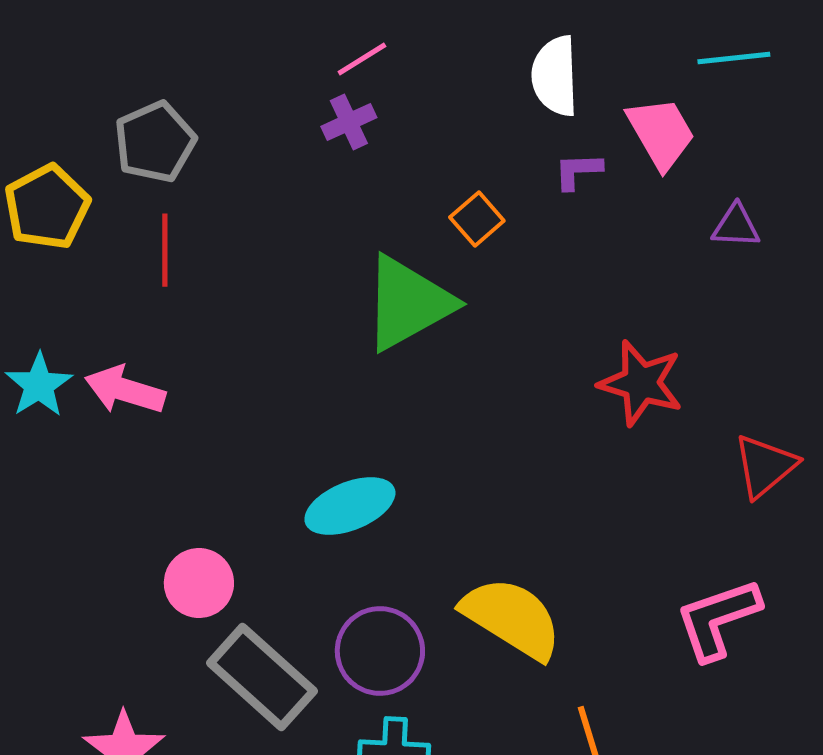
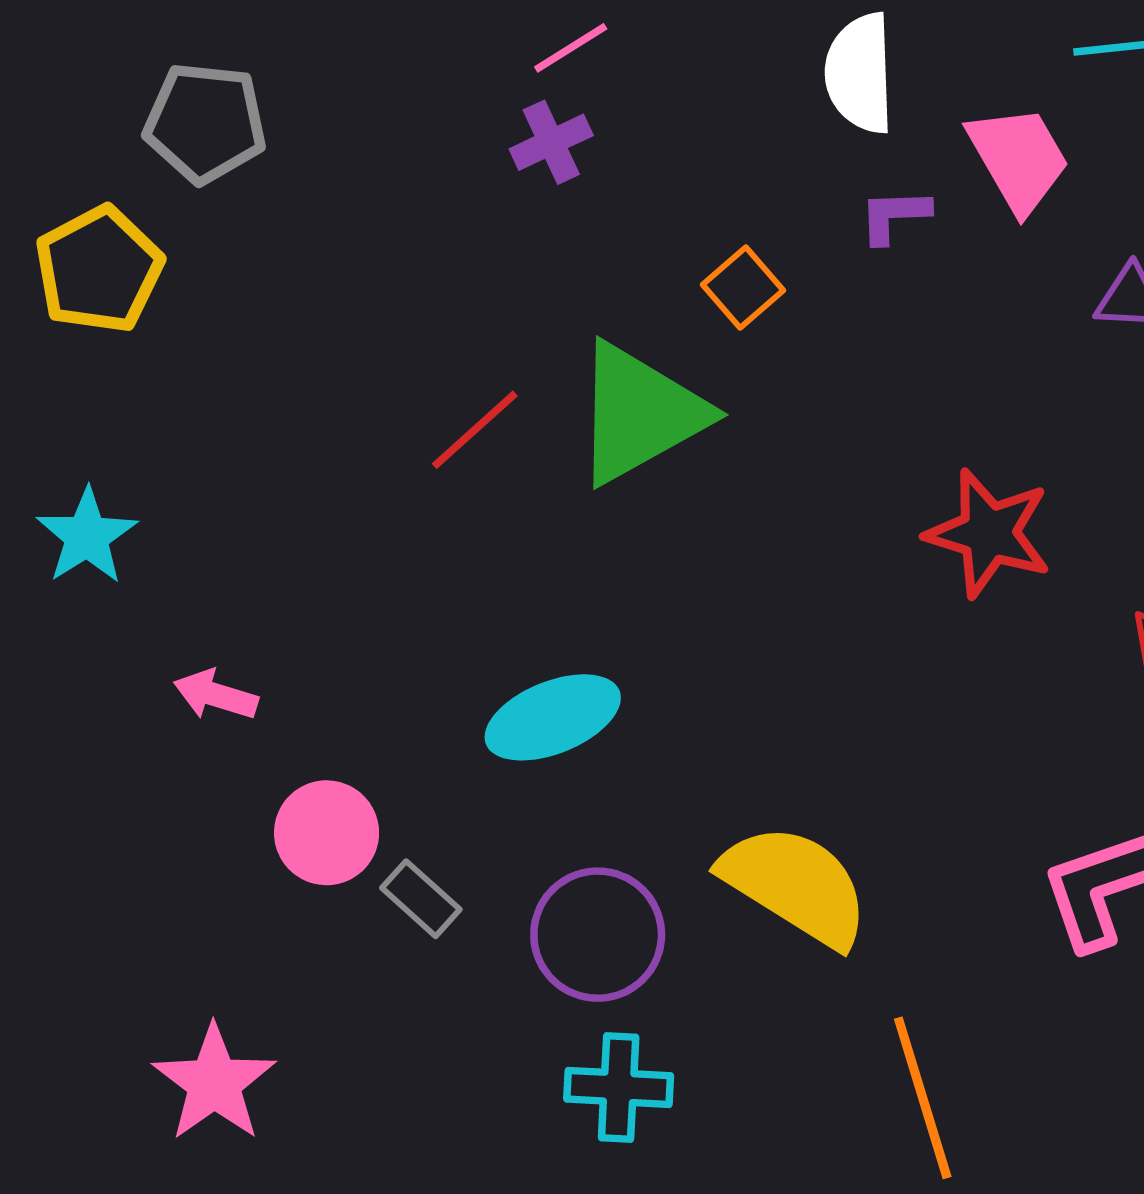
gray pentagon: (155, 142) -> (205, 123), moved, turned 30
red line: (165, 250) -> (475, 430), moved, turned 48
pink arrow: (125, 390) -> (216, 695), moved, size x0.7
gray rectangle: (262, 677) -> (421, 899), moved, size x0.5

